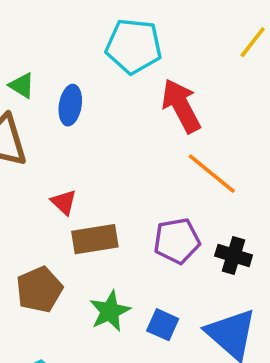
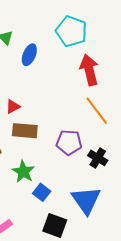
red triangle: (64, 202) -> (13, 107), turned 35
green star: (110, 311) -> (23, 172), turned -30
blue square: (163, 325) -> (42, 192), moved

